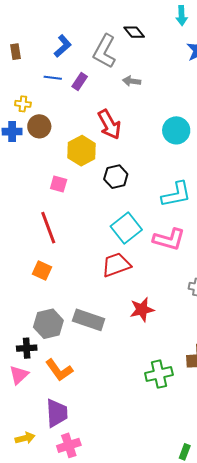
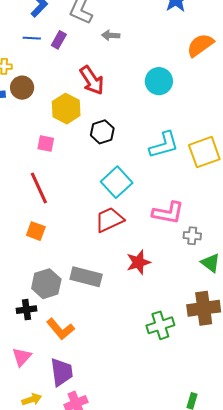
pink L-shape: (169, 239) -> (168, 213), moved
pink triangle: (19, 375) -> (22, 357), moved

